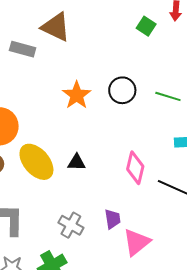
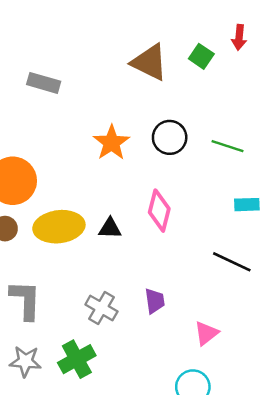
brown triangle: (56, 27) -> (149, 62), moved
yellow ellipse: (36, 162) -> (59, 227), turned -57
pink diamond: (135, 168) -> (159, 211), moved
pink triangle: (137, 242) -> (206, 333), moved, size x0.7

